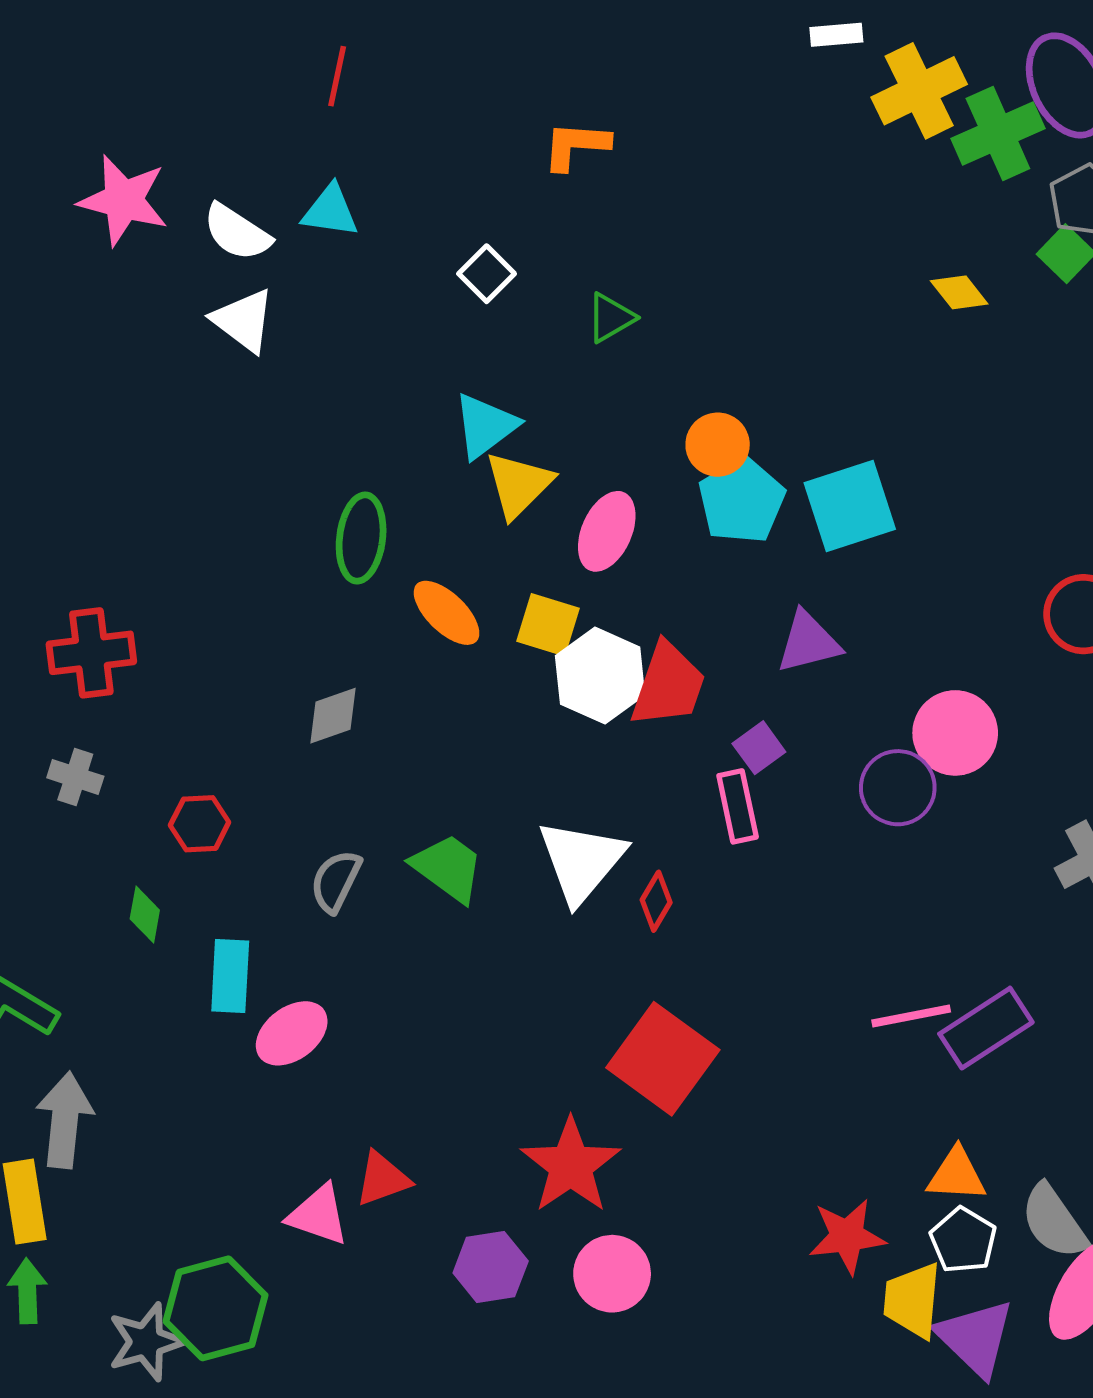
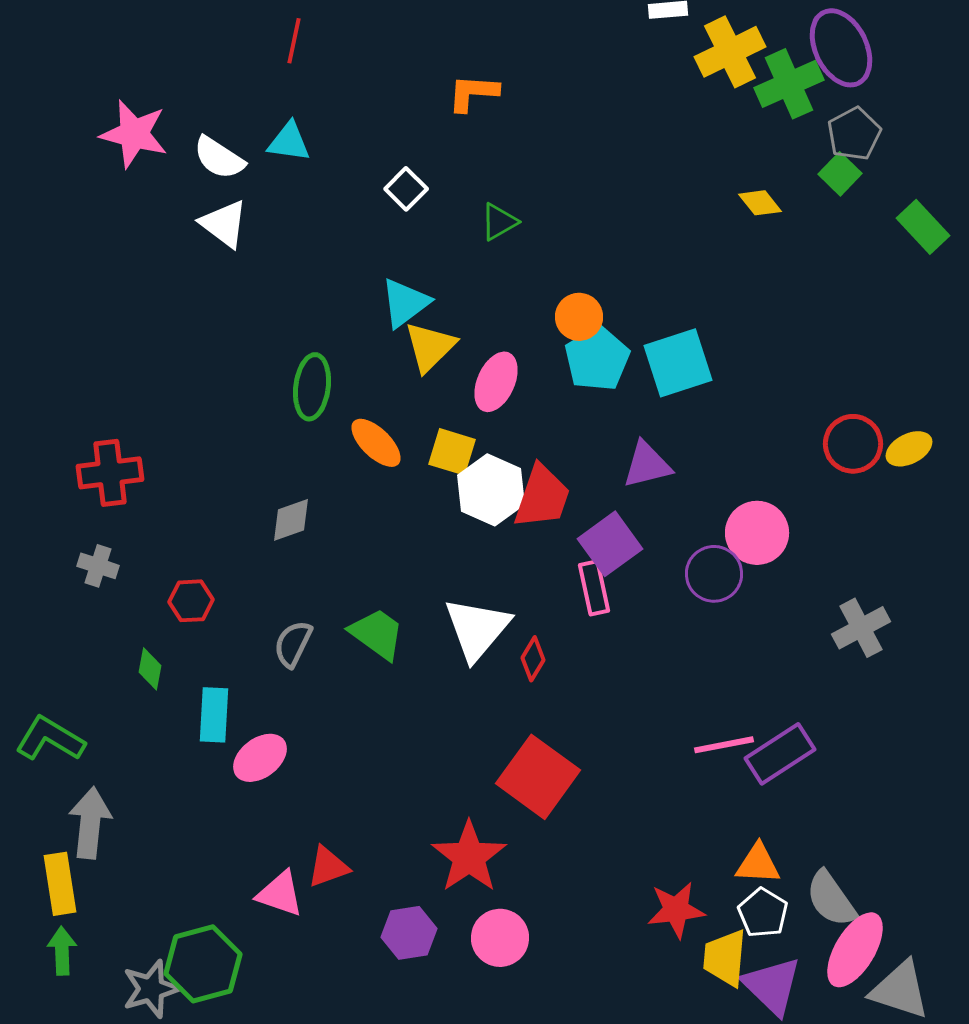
purple square: (759, 748) -> (610, 544), size x1.6

